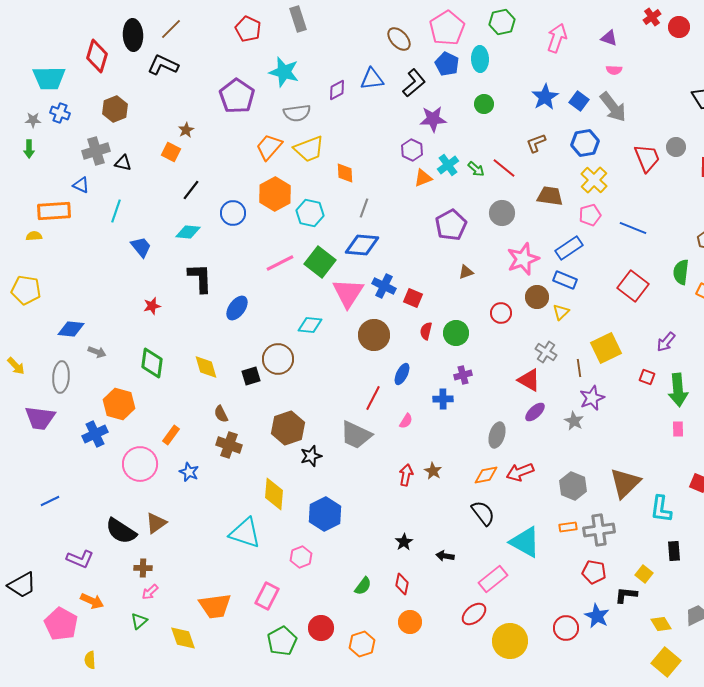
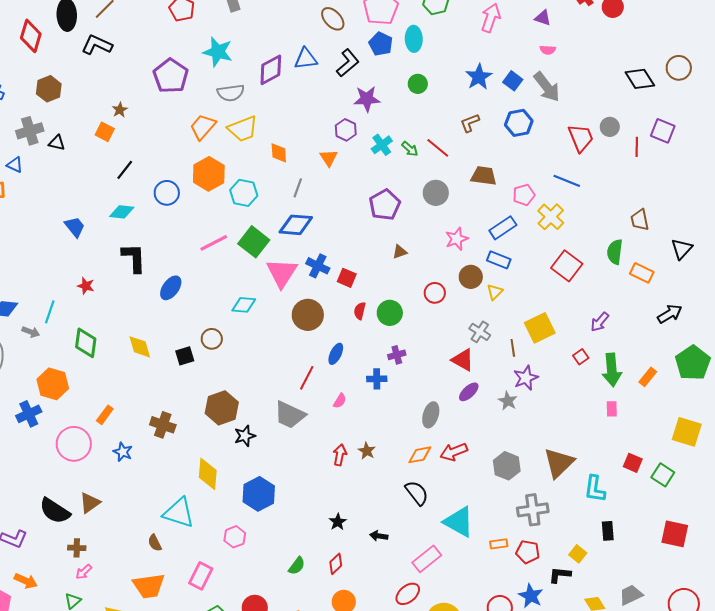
purple diamond: (337, 90) -> (271, 70), size x1.5
orange triangle: (423, 178) -> (329, 158), moved, turned -42
yellow cross: (594, 180) -> (551, 217), moved
cyan line: (116, 211) -> (50, 312), moved
blue line: (633, 228) -> (567, 181), moved
pink star: (523, 259) -> (457, 239), size x0.7
red star: (152, 306) -> (86, 286), turned 30
brown circle: (278, 359) -> (212, 339), size x0.7
red square: (647, 377) -> (581, 357), turned 35
brown semicircle: (221, 414) -> (155, 543), moved
orange rectangle: (568, 527) -> (499, 544), moved
red diamond: (402, 584) -> (336, 564), turned 35

